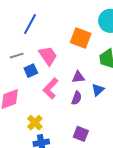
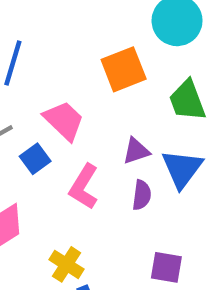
orange square: (81, 38) -> (124, 69), turned -30
blue triangle: (98, 90) -> (182, 169), size x1.5

